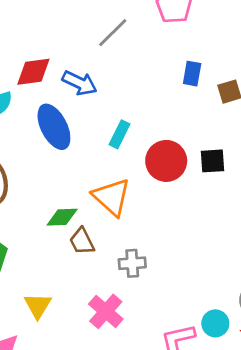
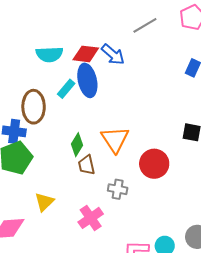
red diamond: (33, 72) -> (86, 54), moved
cyan rectangle: (119, 134) -> (66, 89), moved
red circle: (166, 161) -> (154, 164), moved
green diamond: (62, 217) -> (77, 145), turned -70

